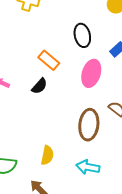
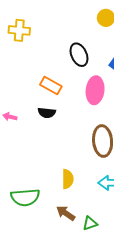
black semicircle: (39, 86) -> (47, 113), turned 66

